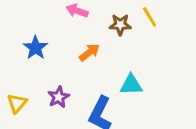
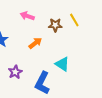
cyan triangle: (131, 85) -> (62, 64), turned 35

